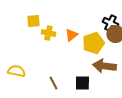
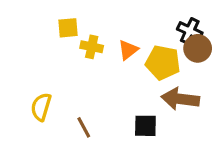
yellow pentagon: (93, 43) -> (163, 63), turned 30
yellow semicircle: (16, 71) -> (41, 107), turned -84
brown line: (53, 83) -> (84, 127), moved

